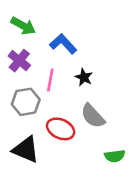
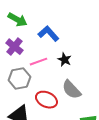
pink line: (50, 80) -> (38, 62), turned 60

